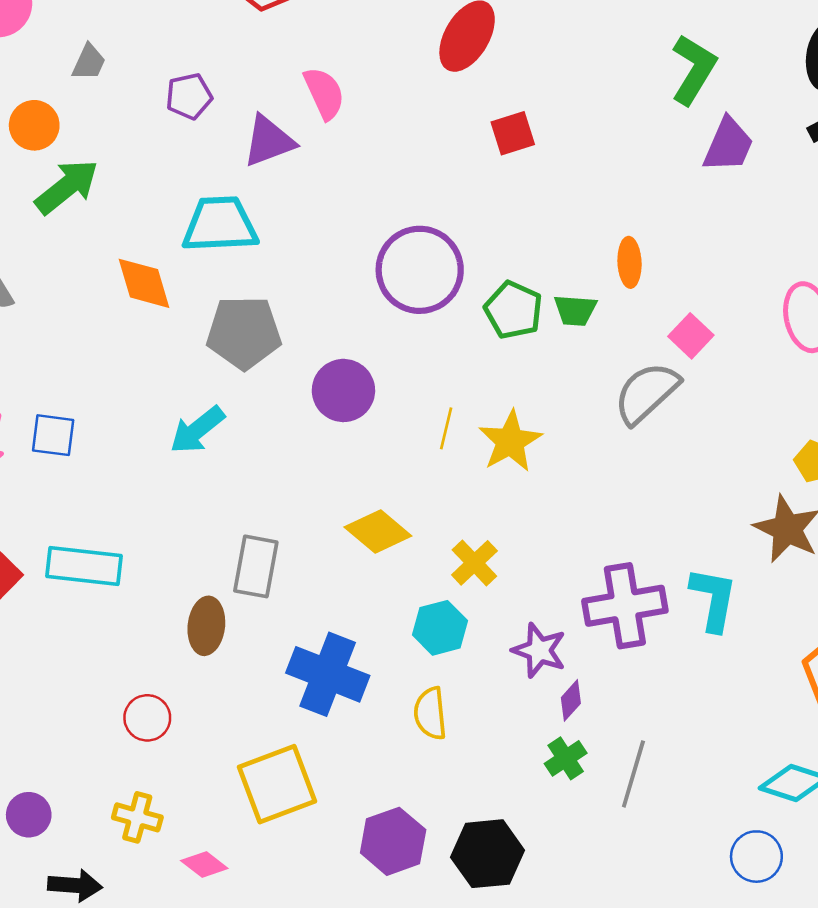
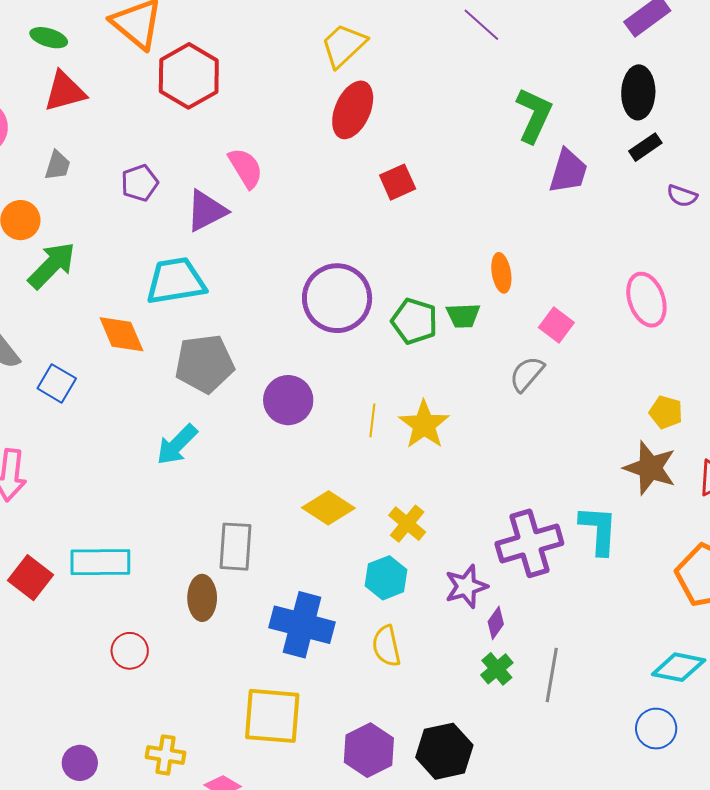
gray semicircle: (647, 393) -> (527, 374), size x0.7
blue square: (53, 435) -> (57, 383), moved, turned 30
purple star: (539, 650) -> (466, 586), turned -30
red circle: (147, 718) -> (130, 651), moved
yellow square: (277, 784) -> (272, 716), turned 32

